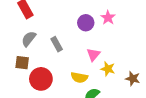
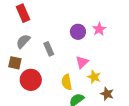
yellow semicircle: (79, 77) -> (67, 82), turned 63
brown star: (133, 79) -> (107, 94), moved

